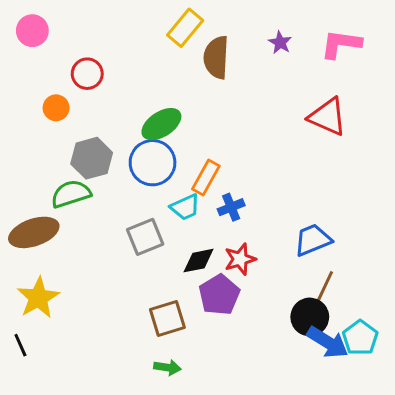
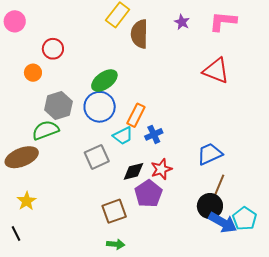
yellow star: (38, 298) -> (27, 201), size x0.7

